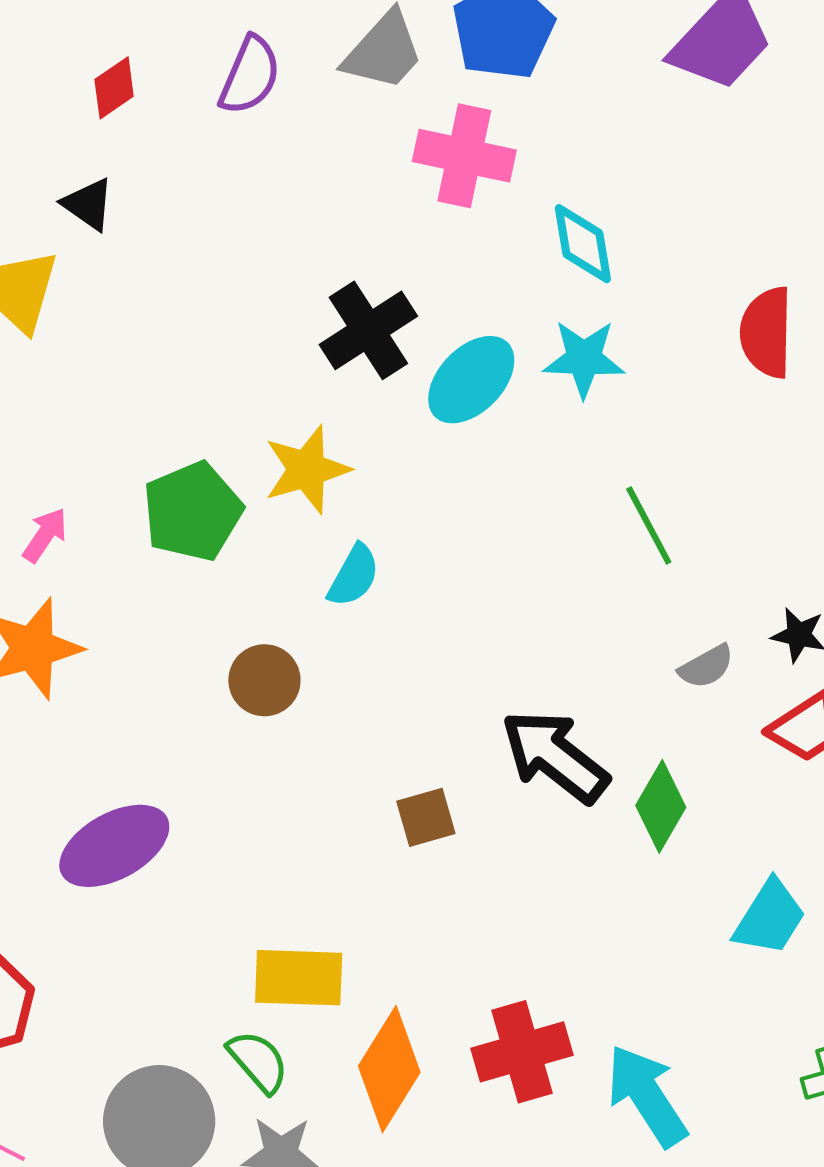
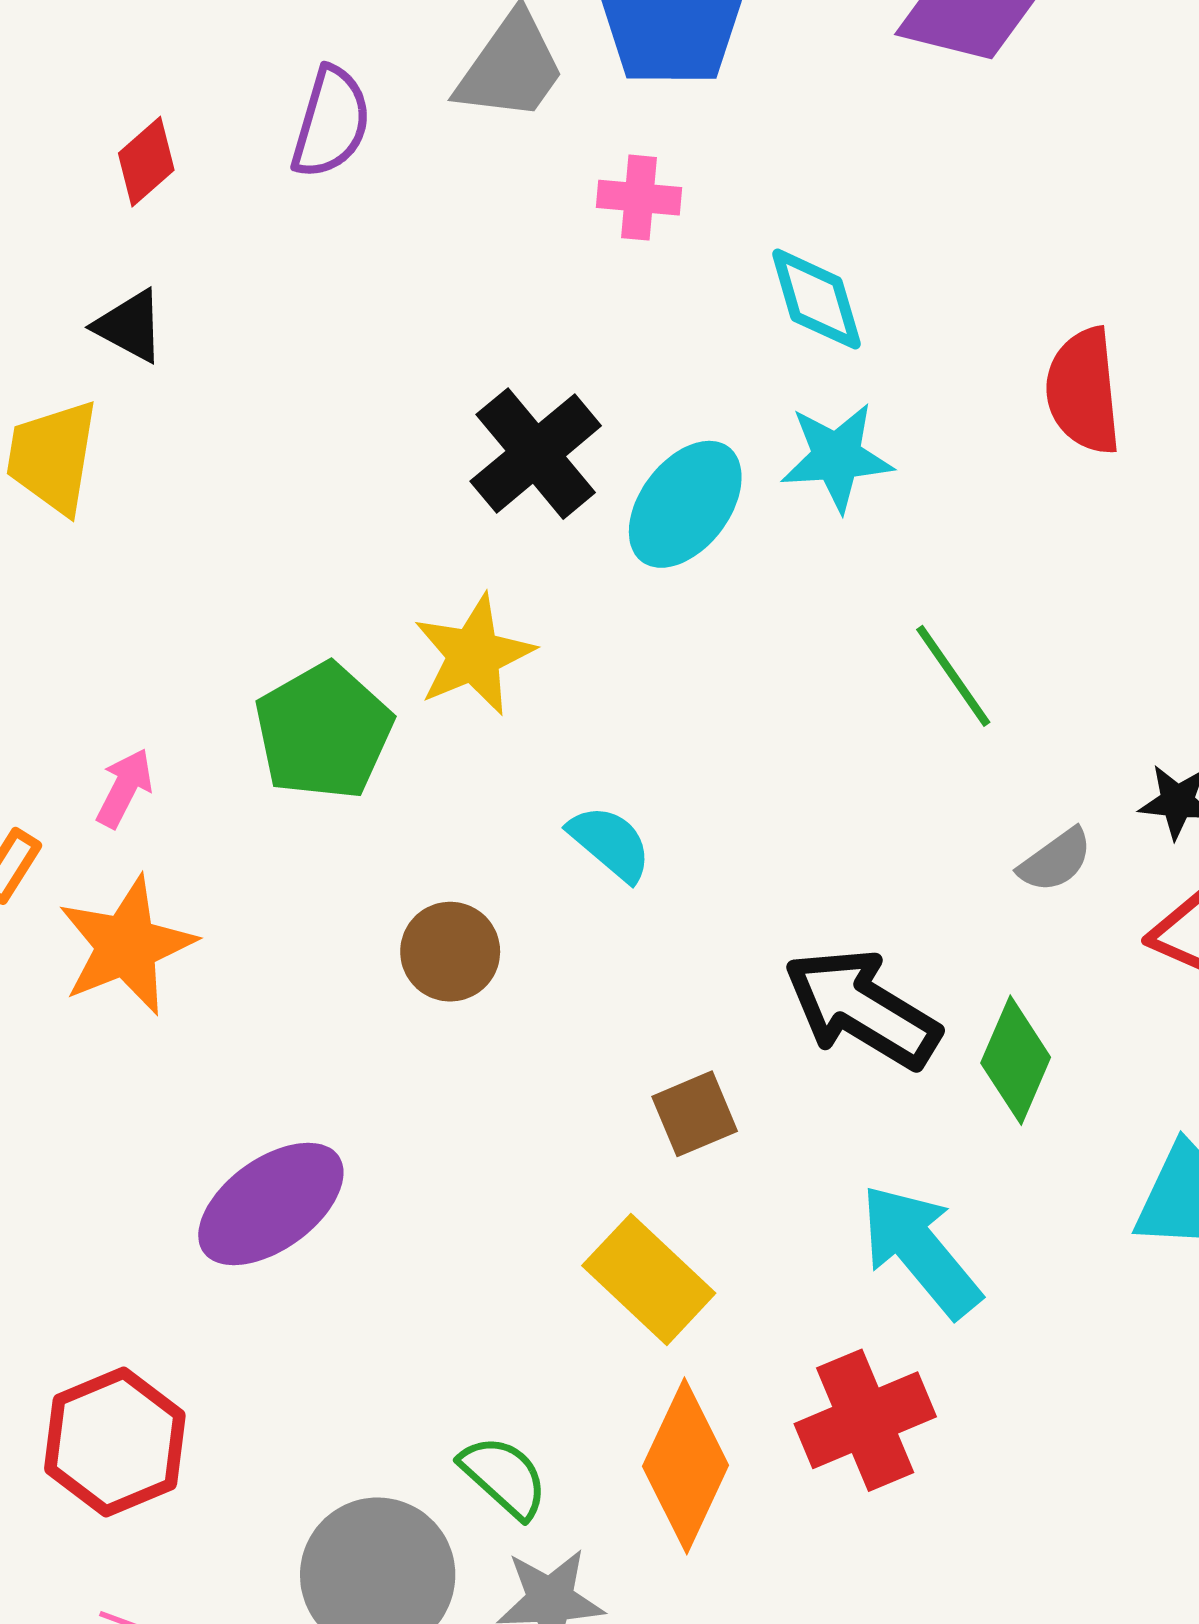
pink cross: (464, 156) -> (639, 198), size x0.6
cyan semicircle: (354, 576) -> (610, 843), moved, turned -72
yellow rectangle: (299, 978) -> (649, 1279), moved, turned 48
cyan arrow: (647, 1096) -> (920, 1251), moved

